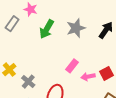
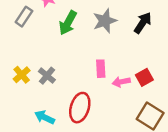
pink rectangle: (72, 66) -> (101, 69), turned -40
gray cross: (28, 82) -> (47, 76), moved

